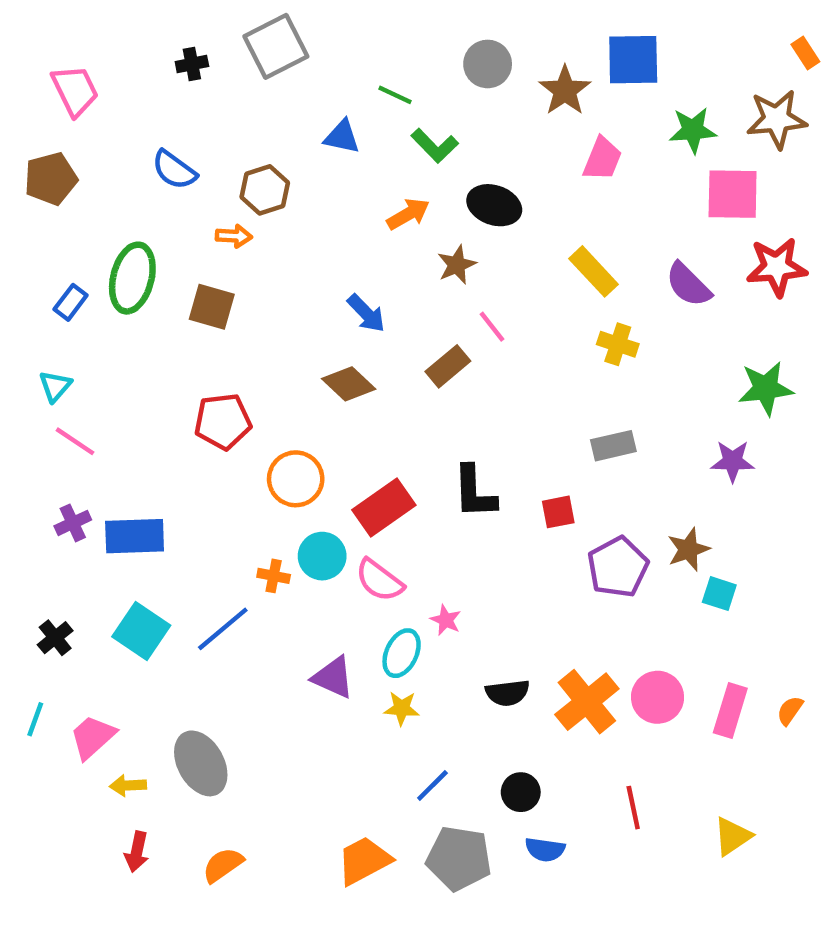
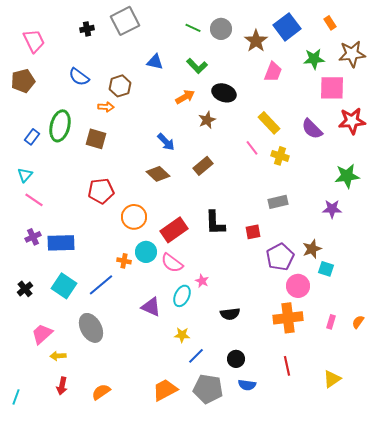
orange rectangle: (805, 53) -> (330, 23), moved
blue square: (633, 60) -> (287, 27), turned -36
green line: (395, 95) -> (193, 28), moved
pink line: (492, 327) -> (252, 148), moved
pink circle: (658, 697) -> (298, 286), moved
orange cross: (587, 702) -> (288, 318), moved, turned 32
yellow star: (402, 708) -> (182, 335), moved
pink rectangle: (730, 710) -> (331, 322), size x0.6
cyan line: (35, 719) -> (16, 397), moved
gray ellipse: (201, 763) -> (91, 328), moved

